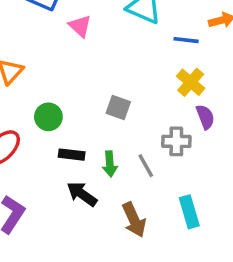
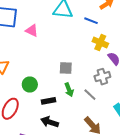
blue line: (186, 40) -> (91, 21), turned 32
green arrow: (110, 164) -> (69, 90), moved
black arrow: (82, 194) -> (50, 122), moved

